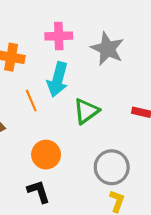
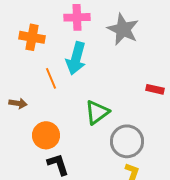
green triangle: (86, 111) -> (97, 112), moved
orange circle: (46, 155) -> (46, 135), moved

